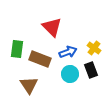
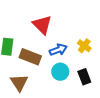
black rectangle: (91, 70) -> (84, 77), moved

